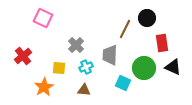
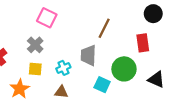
pink square: (43, 18) -> (47, 18), moved
black circle: (147, 18) -> (153, 14), moved
gray cross: (76, 45) -> (35, 45), moved
black triangle: (173, 67) -> (156, 79), moved

